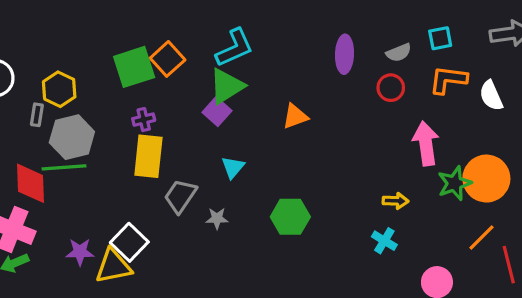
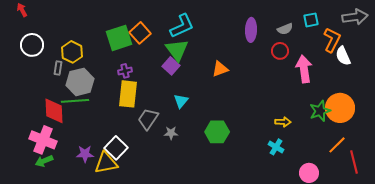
orange L-shape: (448, 80) -> (332, 40), moved, turned 110
green triangle: (227, 86) -> (177, 50), turned -35
pink arrow: (426, 143) -> (304, 69), moved

